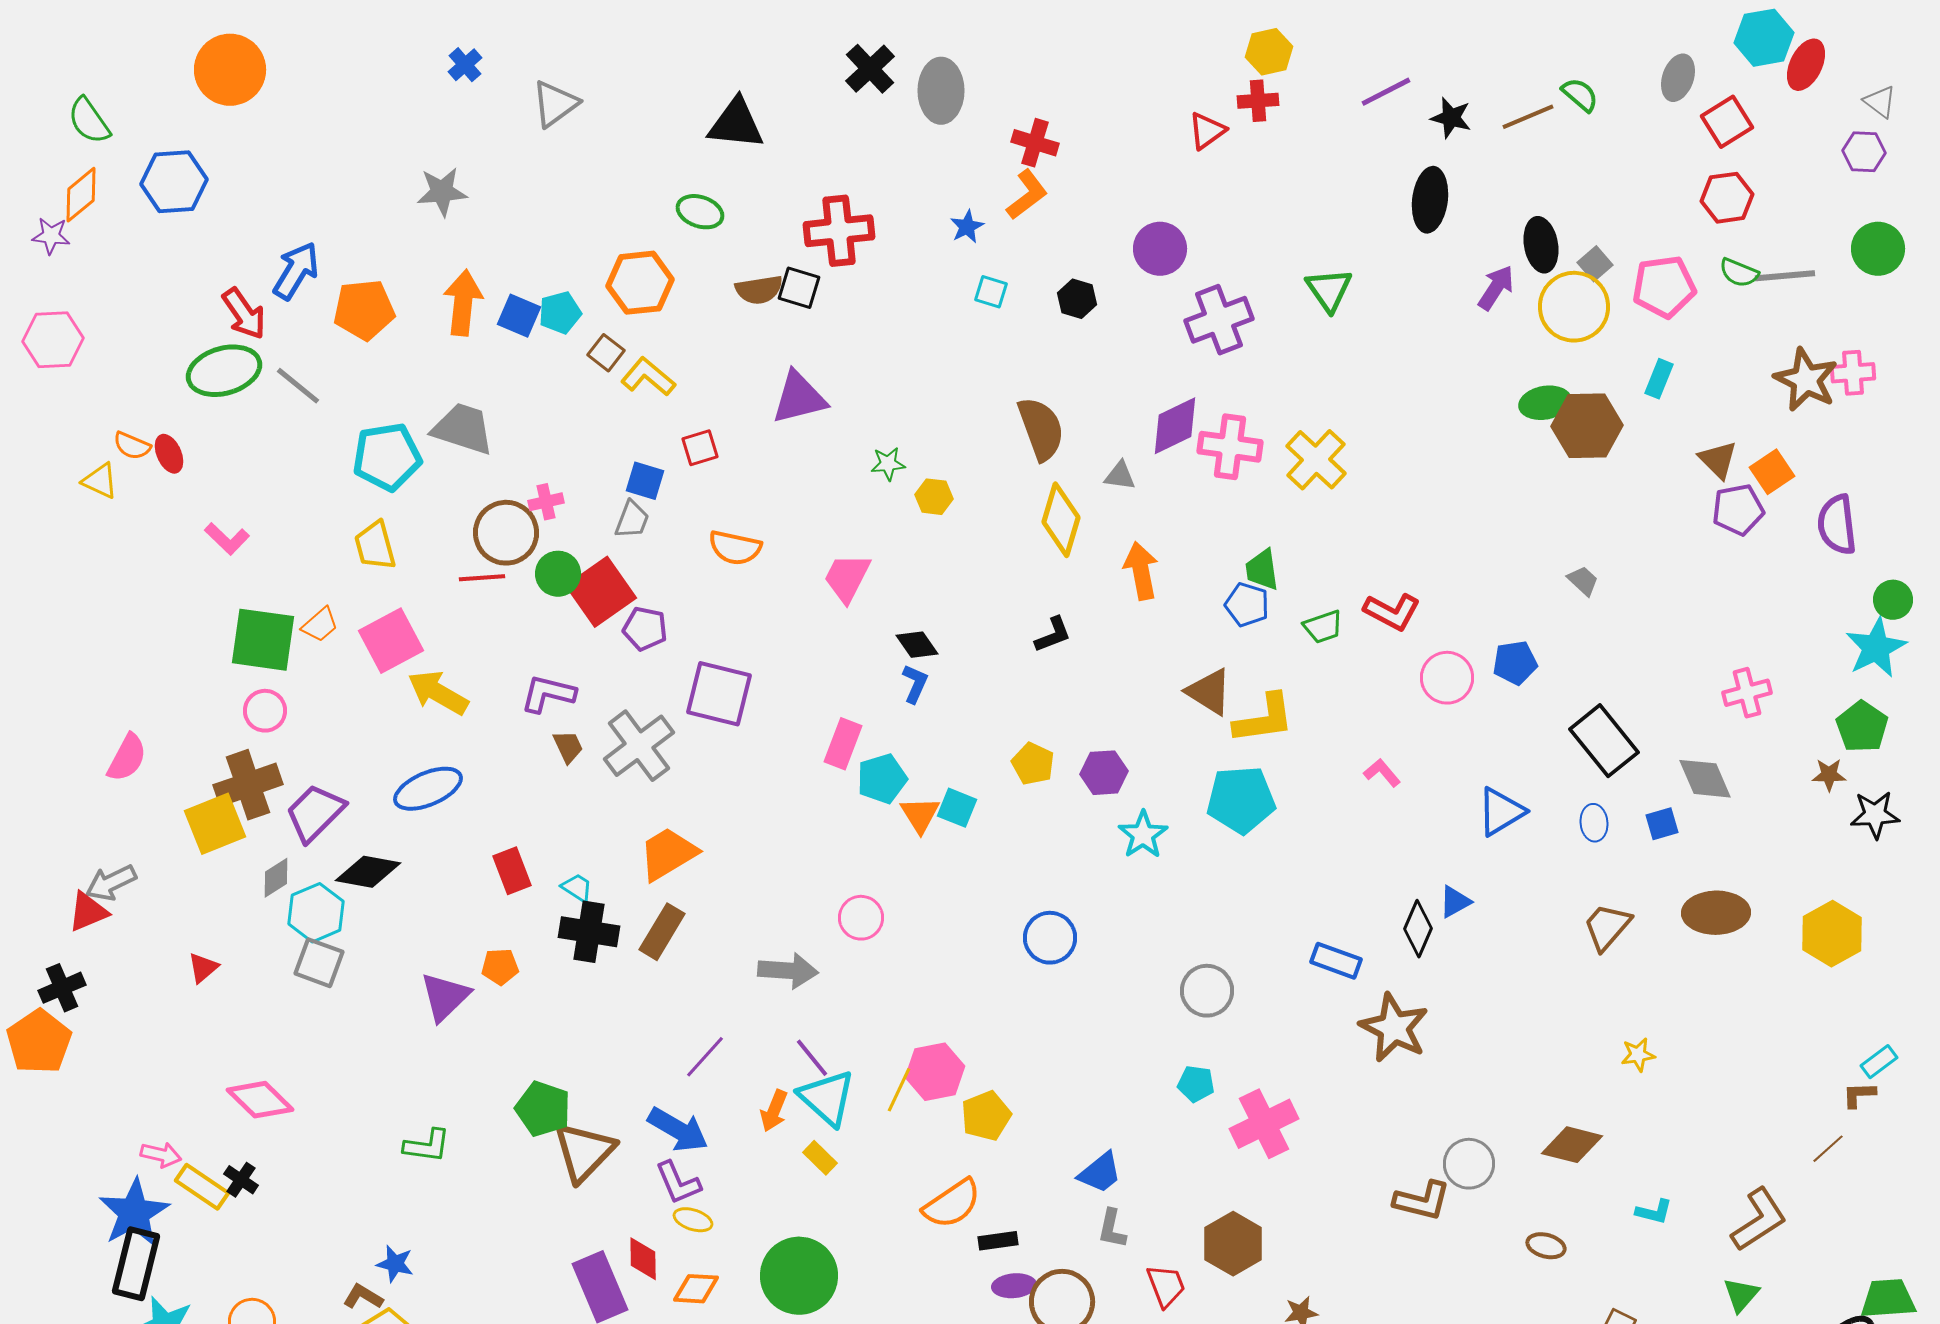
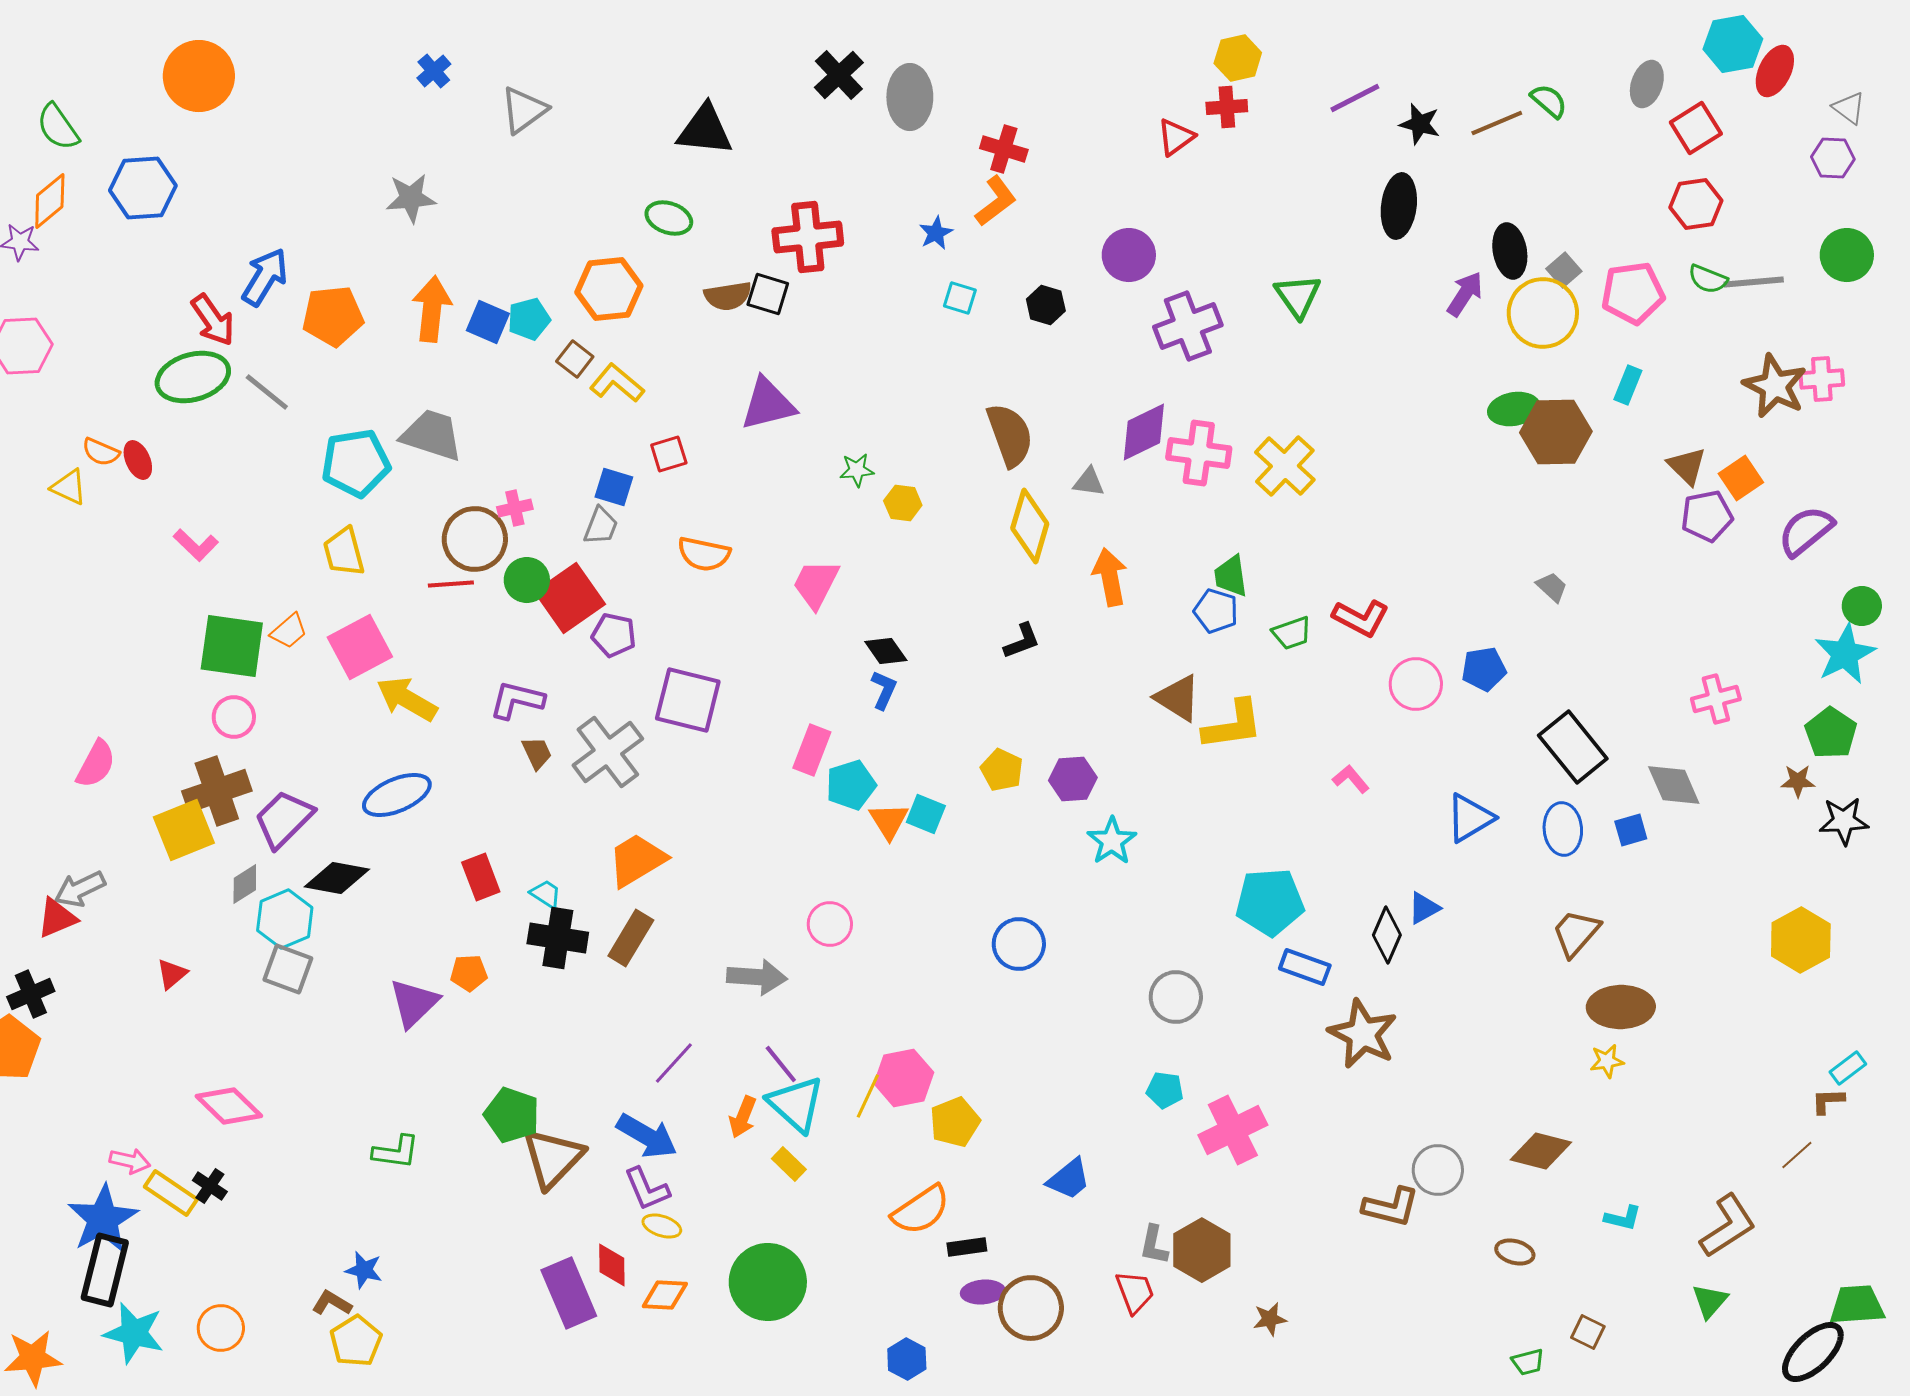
purple semicircle: (1837, 525) -> (1806, 531), turned 58
cyan pentagon: (1241, 800) -> (1270, 902), moved
blue ellipse: (1594, 823) -> (1563, 829), size x1.4
brown ellipse: (1716, 913) -> (1621, 1007), moved
gray L-shape: (1112, 1229) -> (1154, 1245), moved

